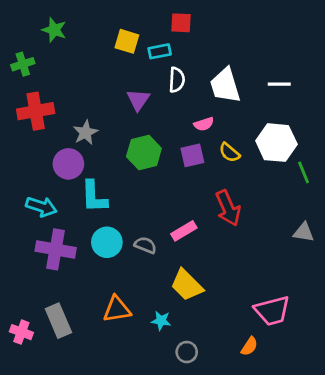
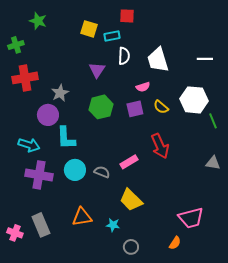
white line: (279, 84) -> (205, 59), moved

